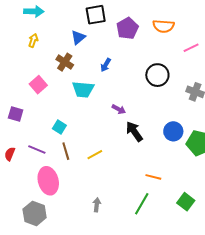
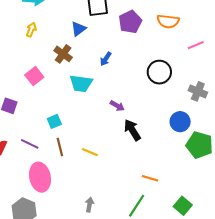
cyan square: (59, 127) -> (54, 121), turned 32
blue circle: (173, 131) -> (180, 122), moved
yellow line: (95, 155) -> (90, 152), turned 49

